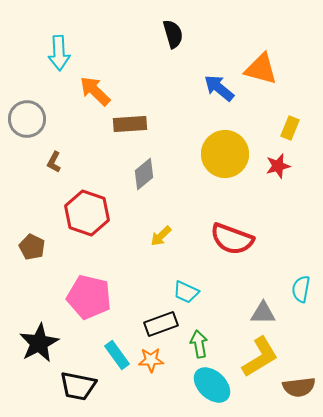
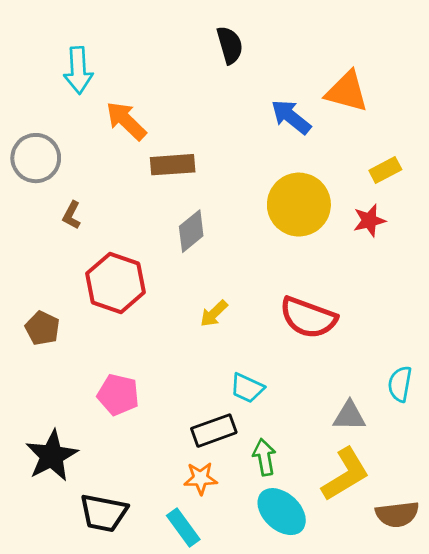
yellow rectangle: (290, 128) -> (385, 170), turned 40
pink pentagon: (89, 297) -> (118, 395), size x0.7
cyan rectangle: (117, 355) -> (183, 528), moved

